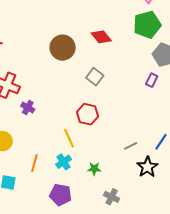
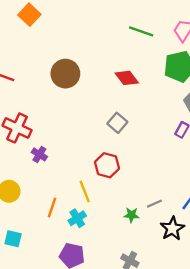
brown circle: (63, 48) -> (65, 74), moved
orange line: (34, 163) -> (52, 207), moved
green star: (94, 169) -> (131, 215), moved

